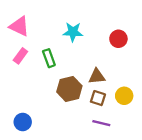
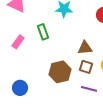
pink rectangle: (20, 56) -> (18, 42), moved
brown hexagon: (69, 89) -> (60, 72), moved

